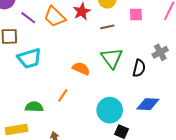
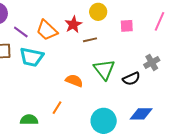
brown line: (107, 27) -> (90, 40), moved
cyan trapezoid: (29, 58) -> (32, 57), moved, turned 30
black semicircle: (139, 68) -> (131, 79), turned 54

